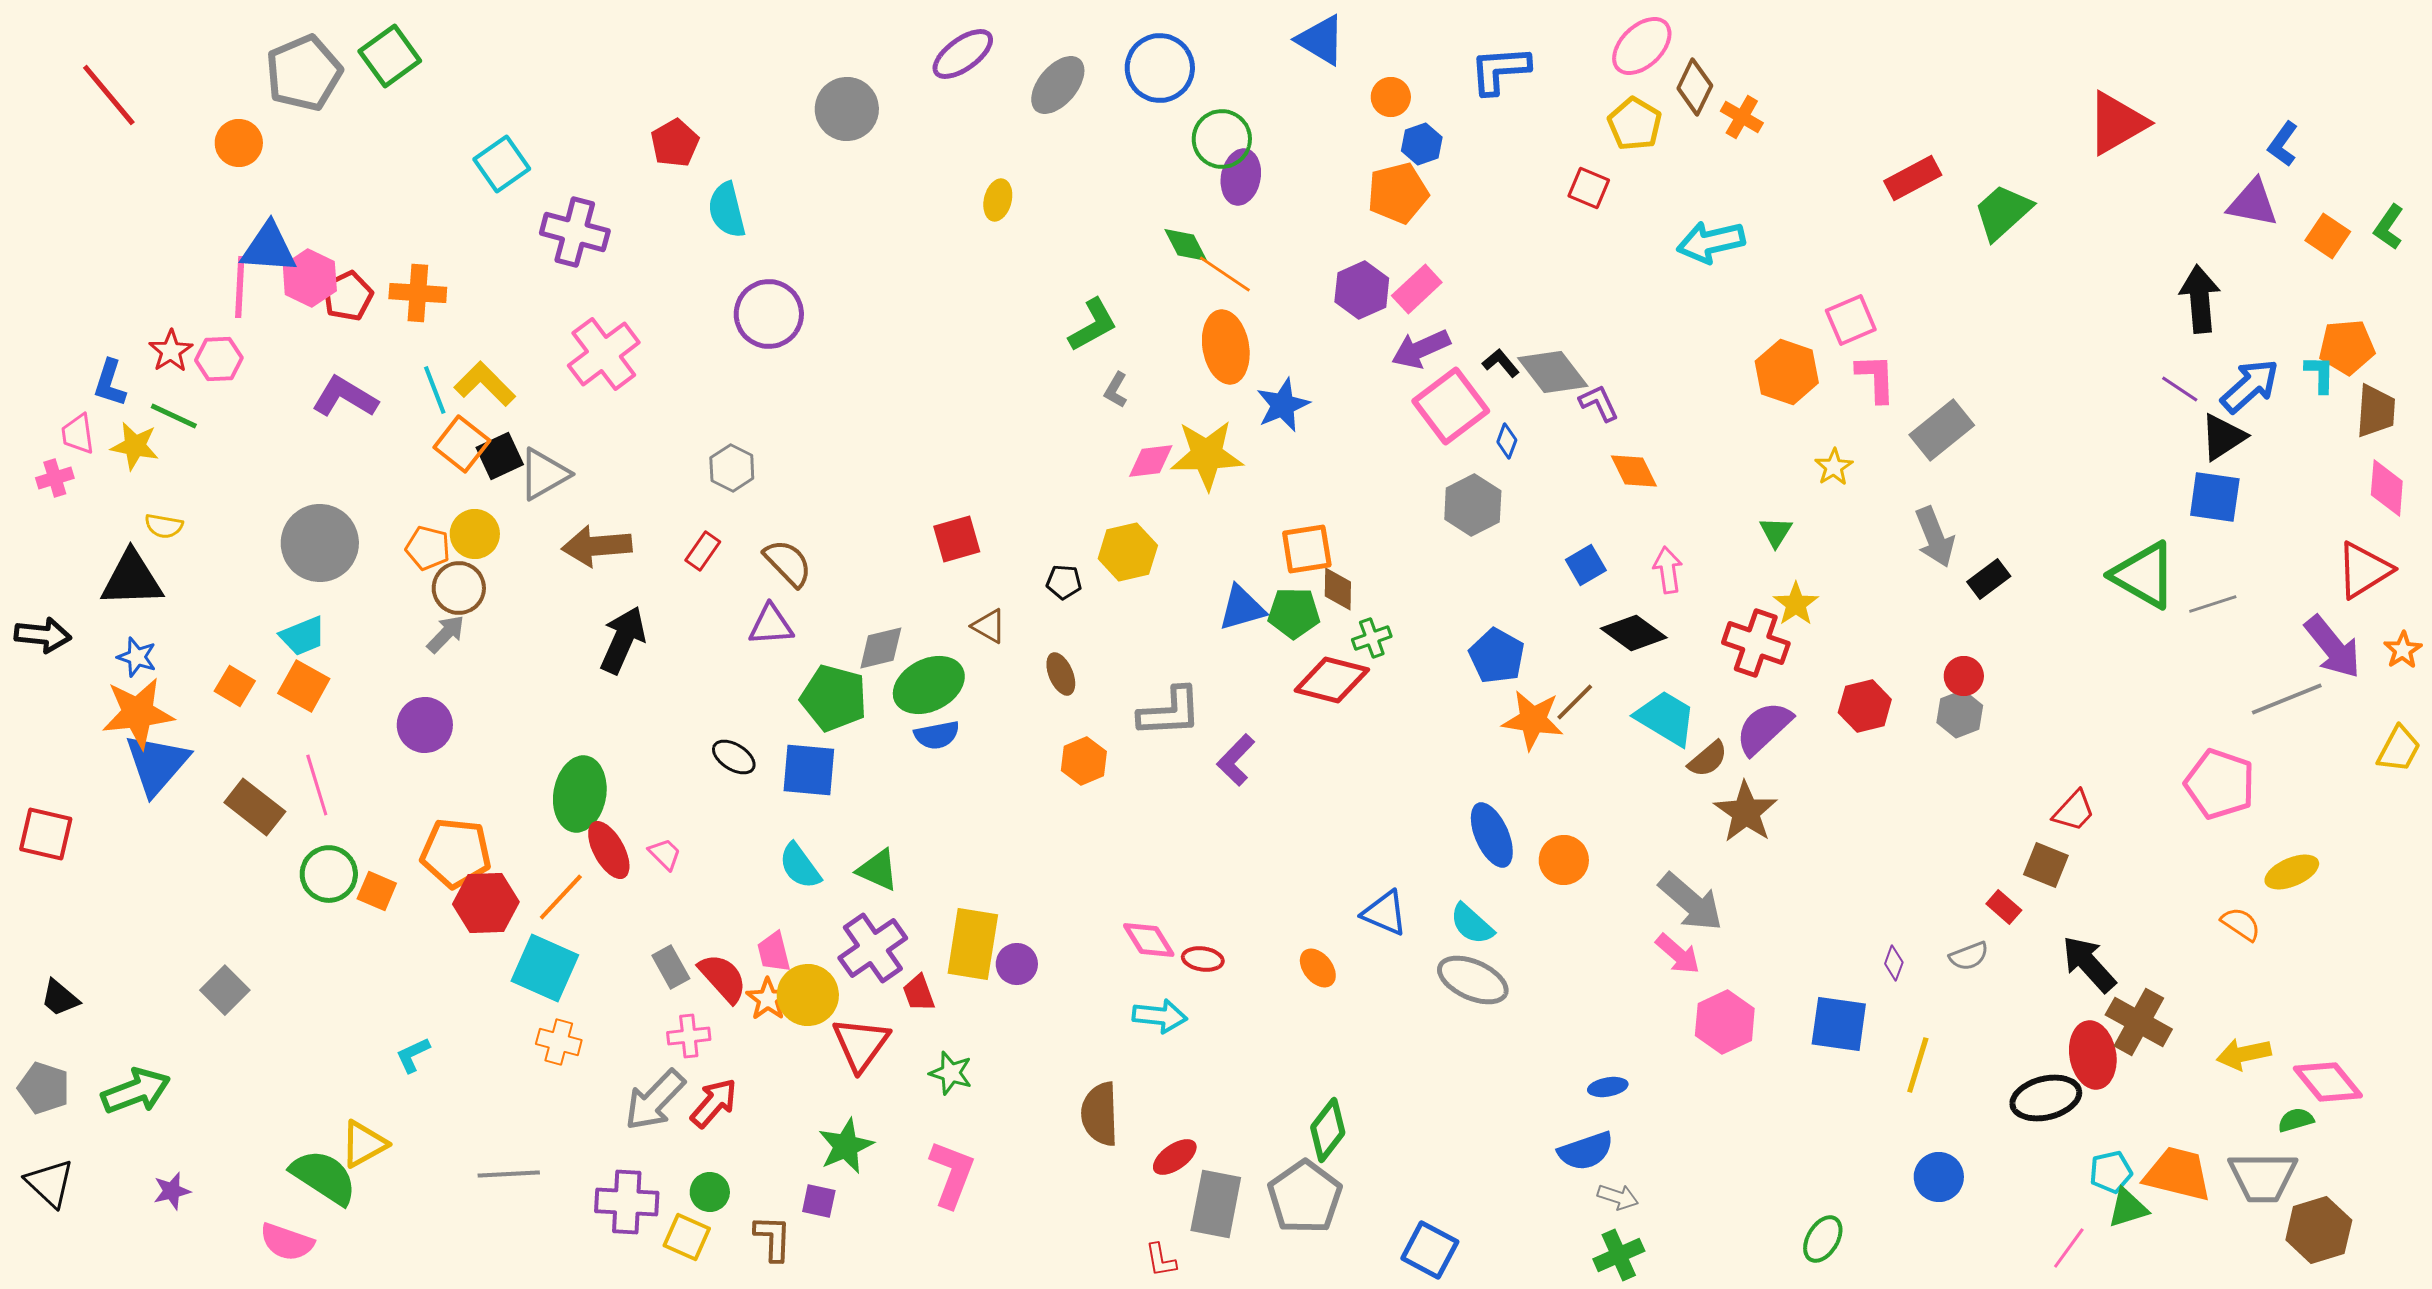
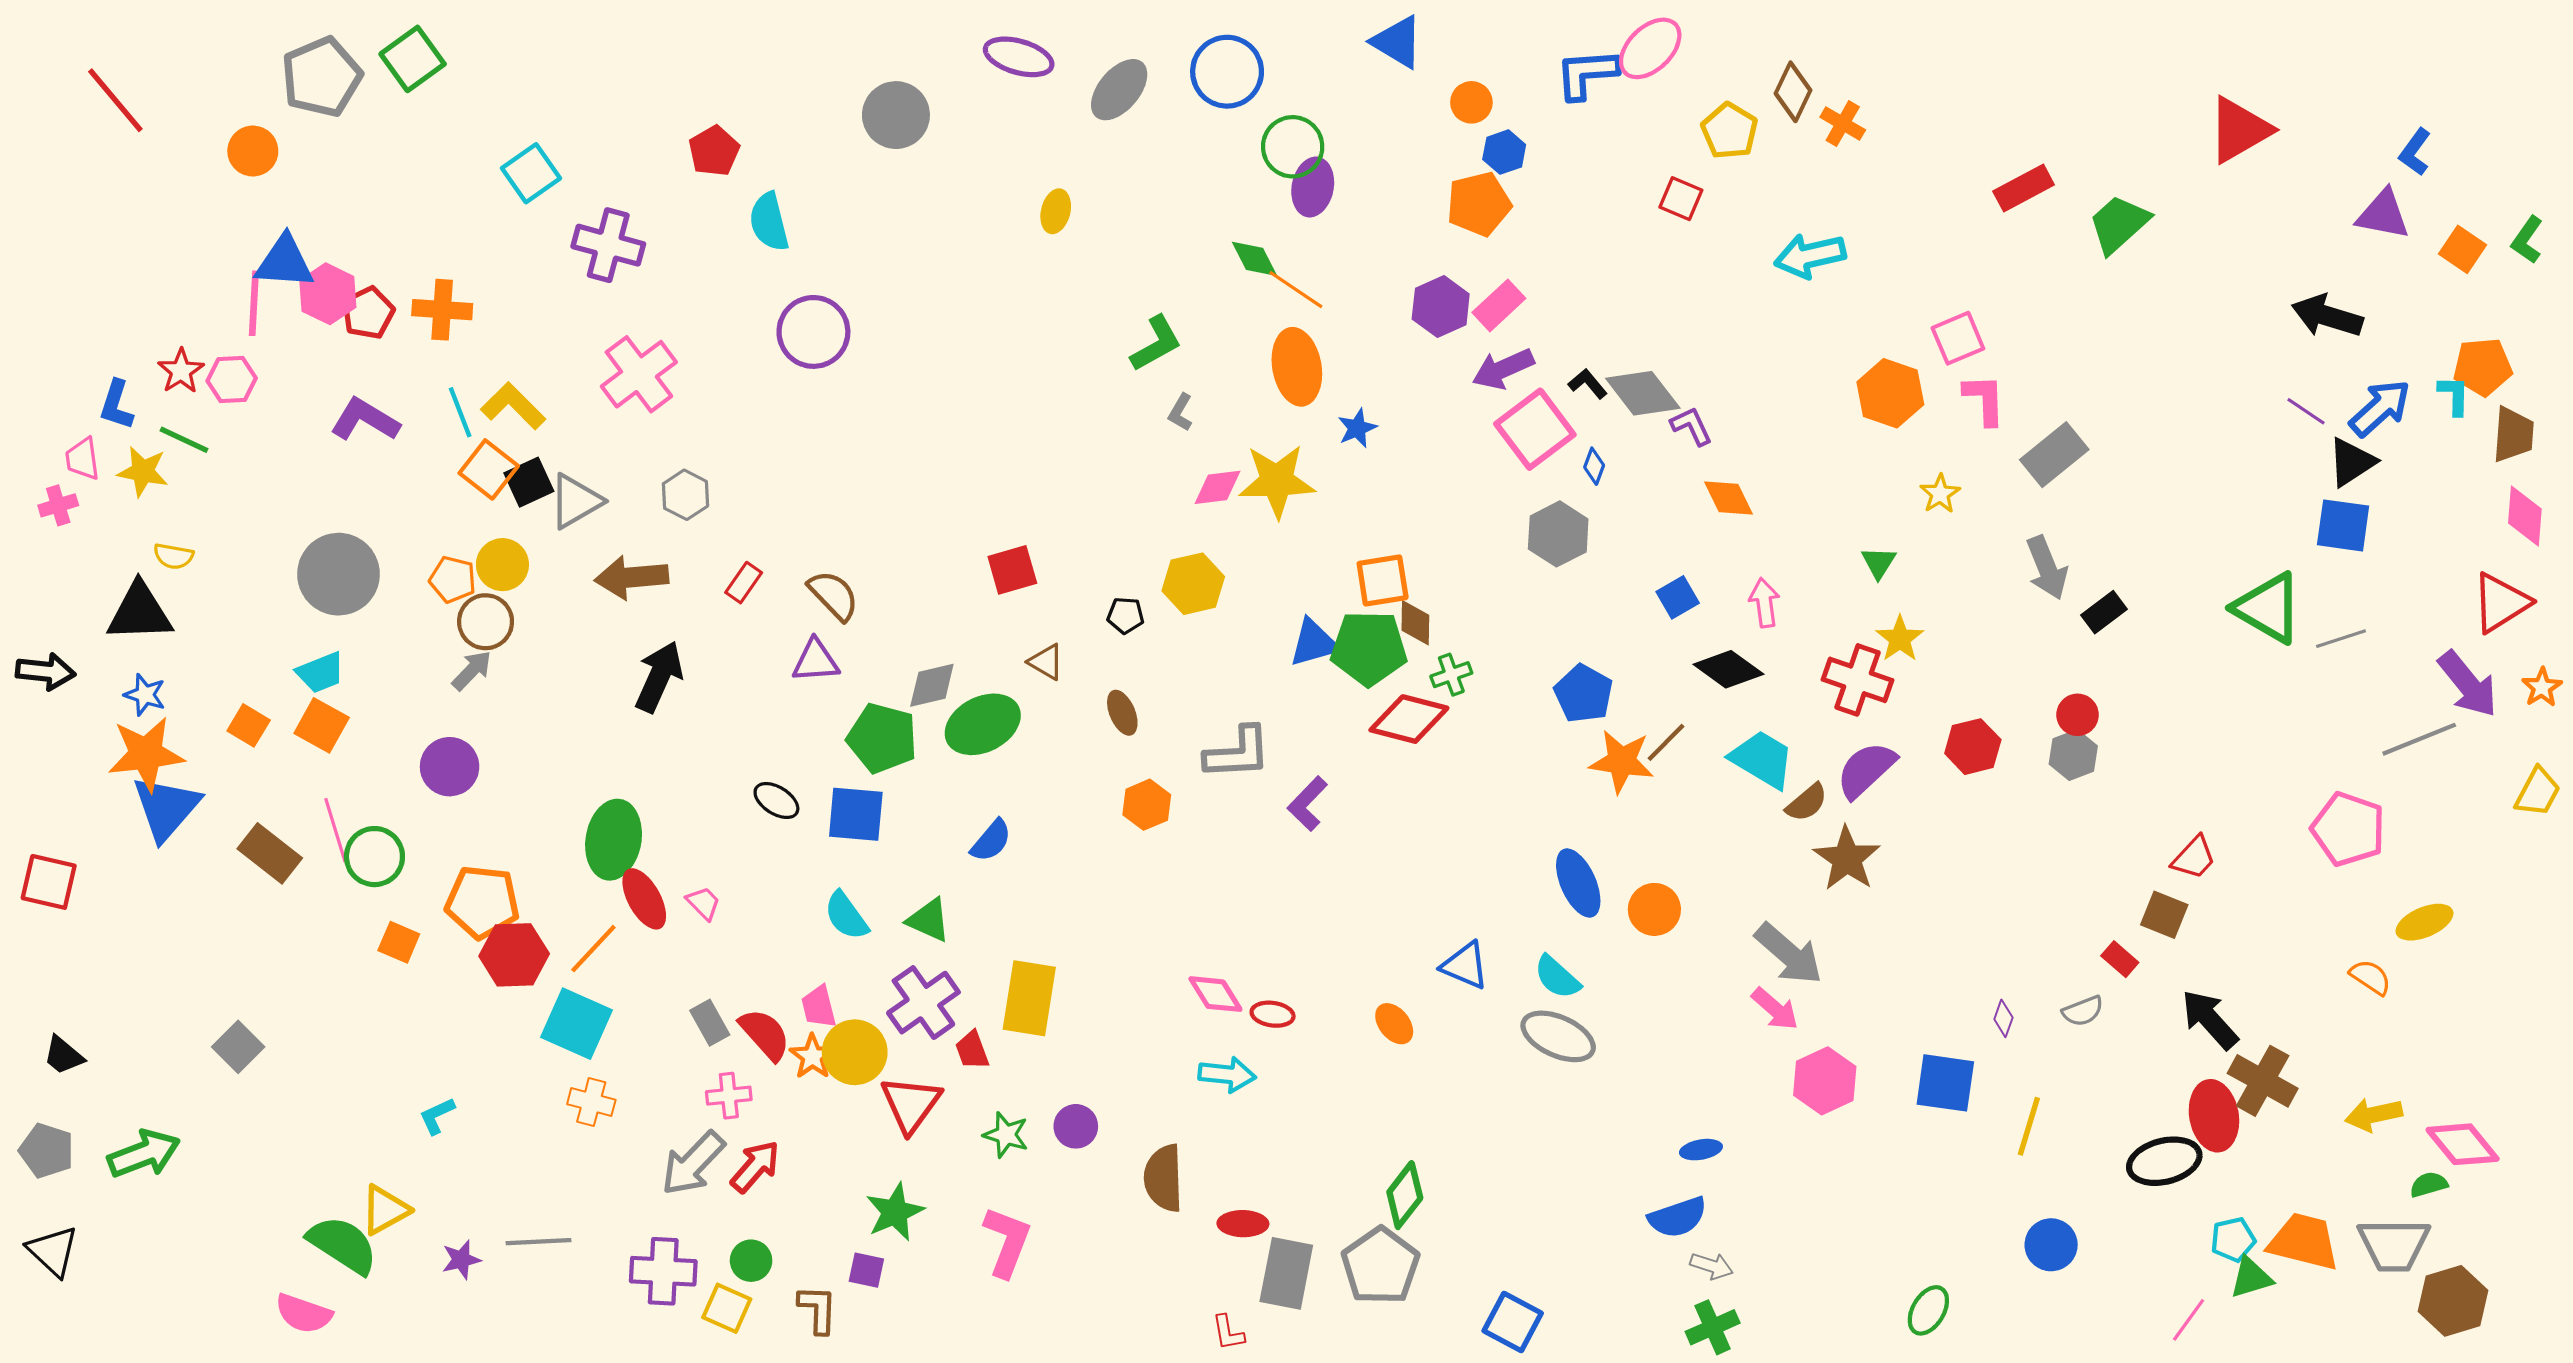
pink ellipse: (1642, 46) -> (1650, 48), moved
purple ellipse: (963, 54) -> (1019, 57), turned 52
black arrow: (2200, 299) -> (2327, 316), turned -68
blue star: (1283, 405) -> (1357, 428), size x0.7
gray hexagon: (732, 468) -> (685, 495), moved
green pentagon: (1294, 613) -> (1369, 648), size x1.4
blue semicircle: (937, 735) -> (991, 841), moved, turned -39
green circle: (329, 874) -> (374, 857), moved
purple circle: (1017, 964) -> (1076, 1126), moved
red ellipse: (1175, 1157) -> (1243, 1224), turned 36
purple star: (172, 1191) -> (461, 1260), moved

